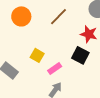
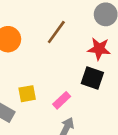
yellow square: (37, 55) -> (27, 94), moved, turned -32

